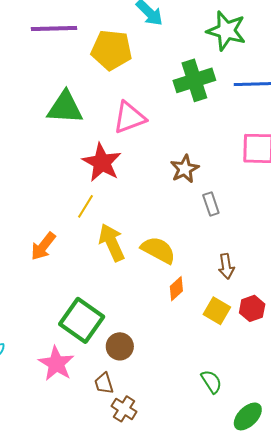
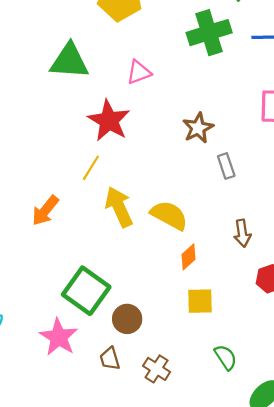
pink triangle: (129, 117) -> (139, 72), size x0.7
yellow square: (217, 311) -> (200, 301), moved, turned -32
brown cross: (124, 409) -> (157, 369), moved

